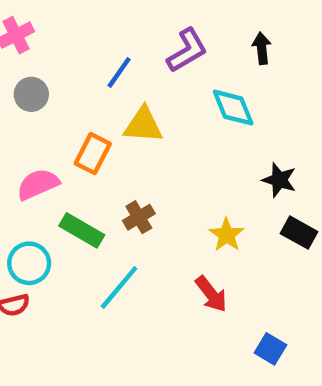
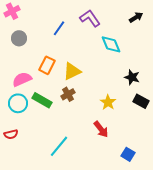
black arrow: (262, 48) -> (136, 17), moved, turned 64
purple L-shape: (187, 50) -> (90, 18), turned -95
yellow triangle: (143, 125) -> (72, 71), moved, turned -30
cyan circle: (29, 263) -> (18, 103), moved
cyan line: (119, 287) -> (59, 146), moved

